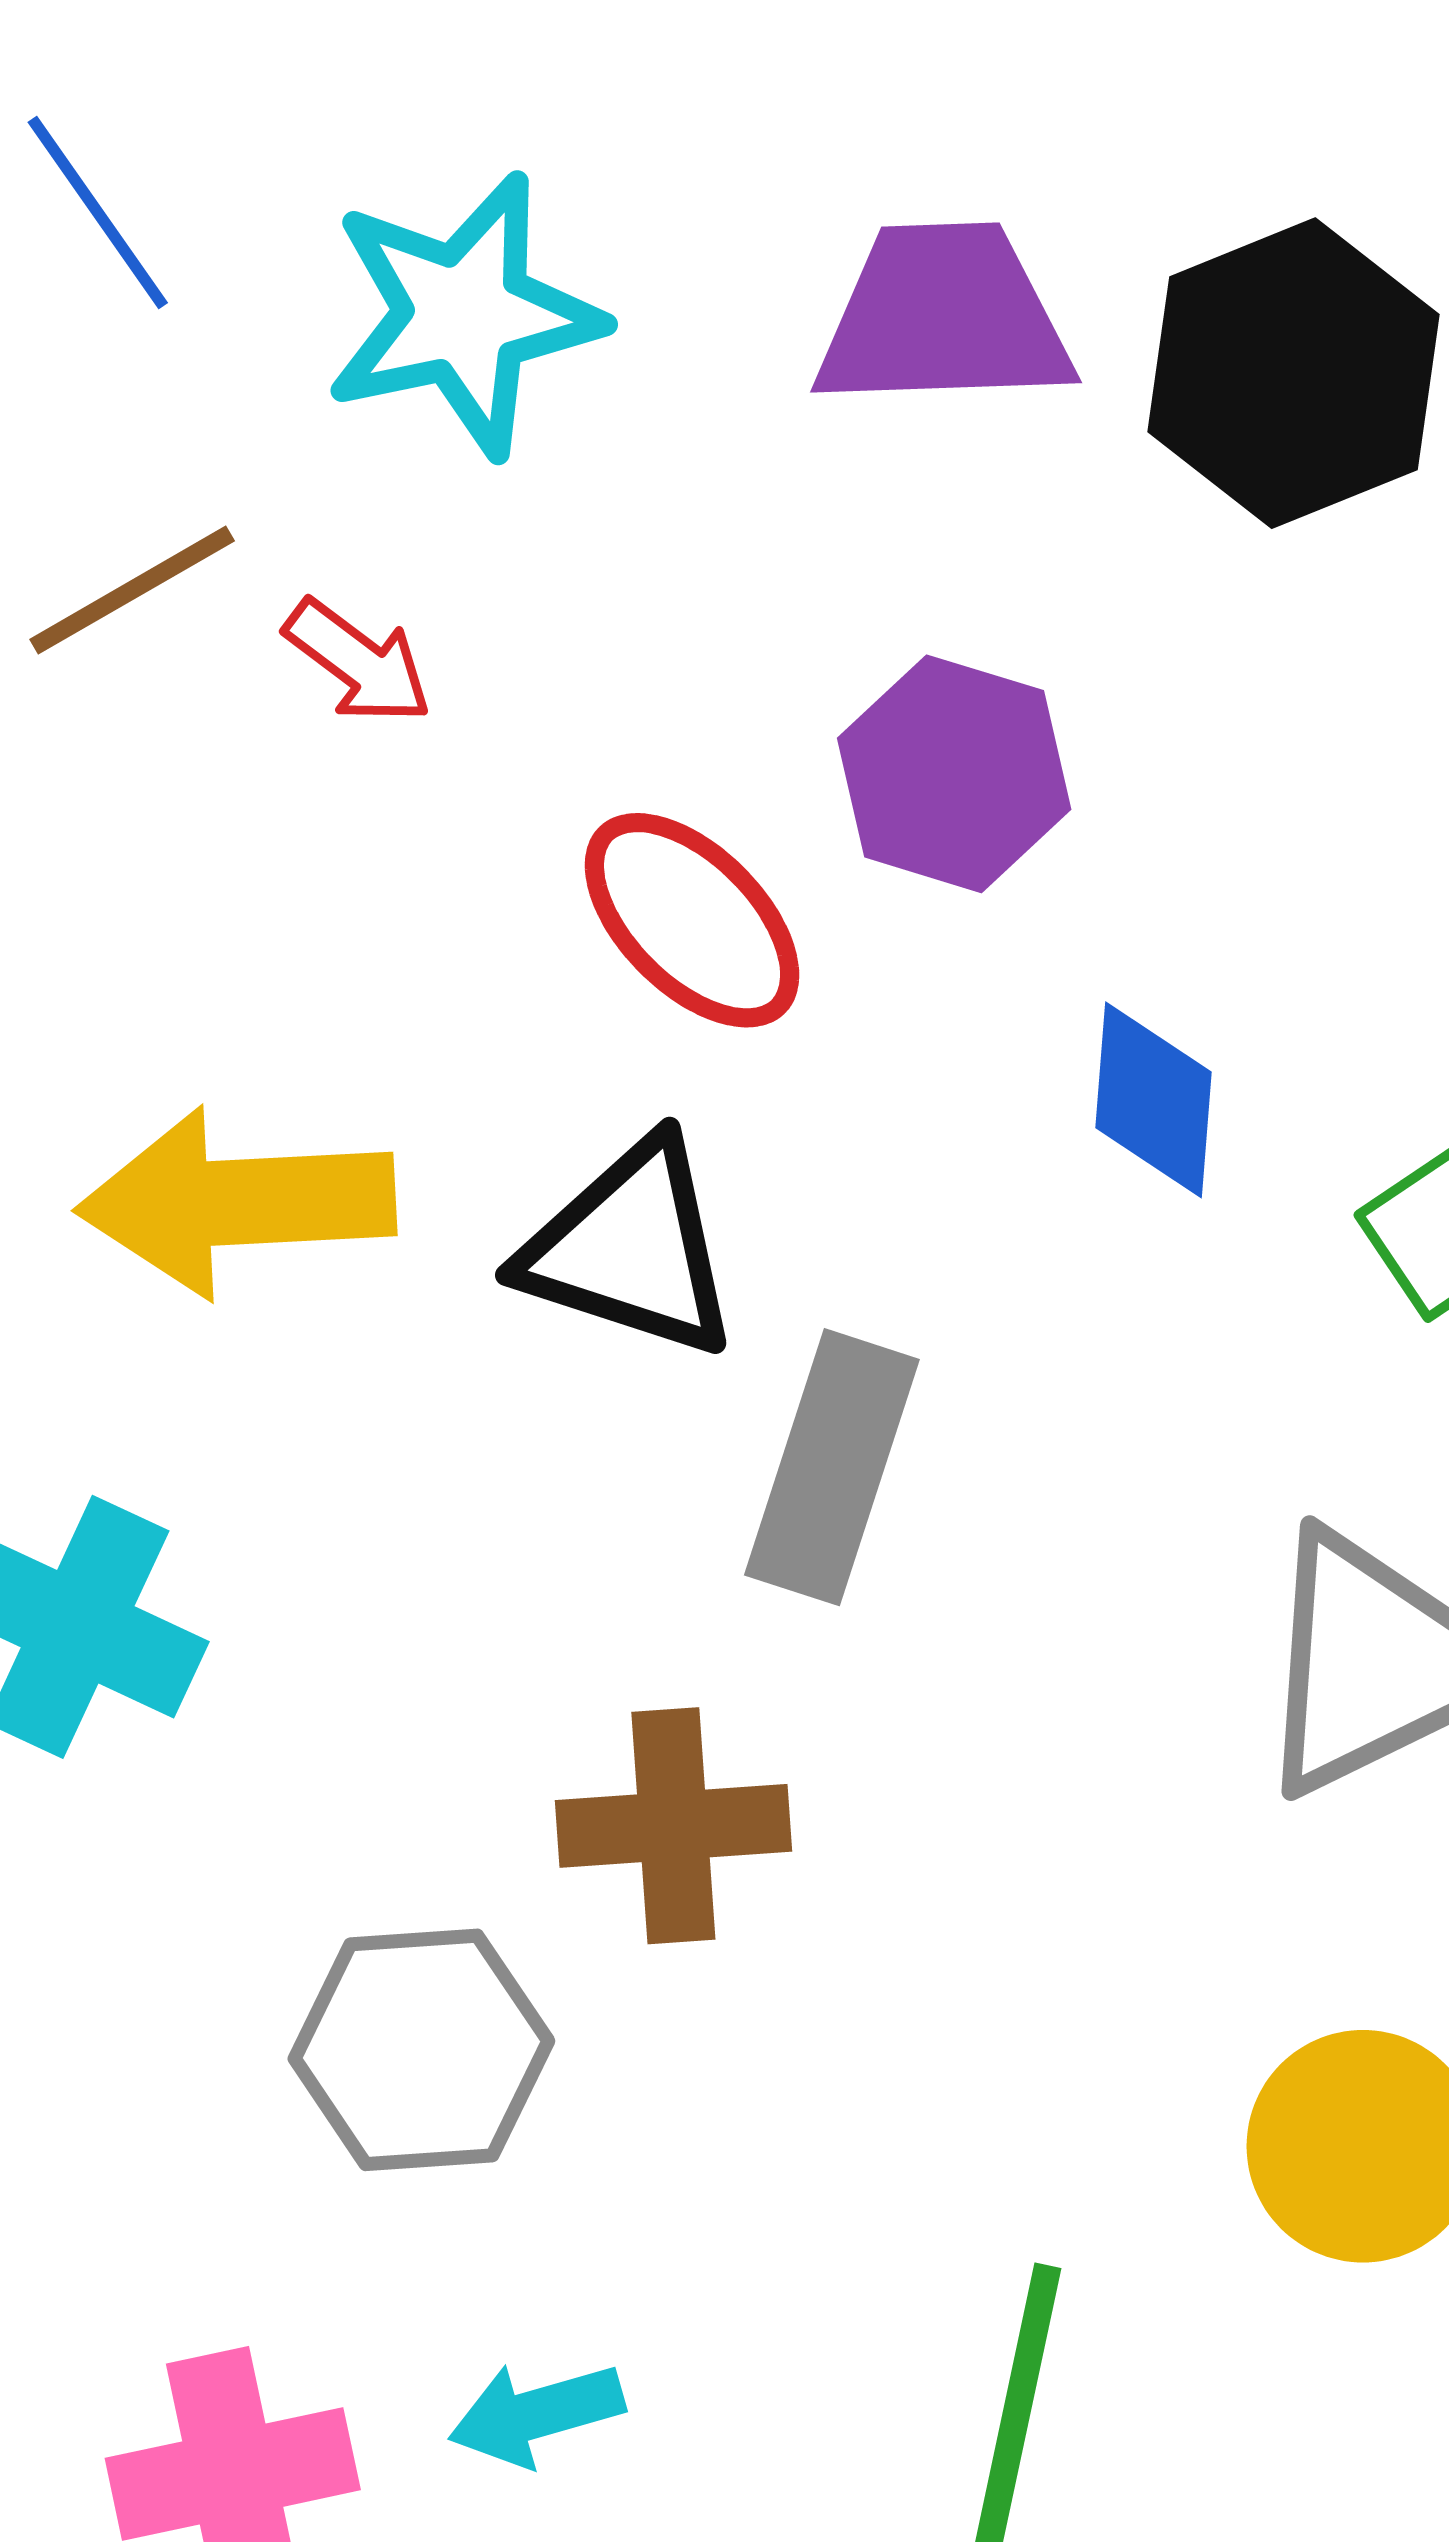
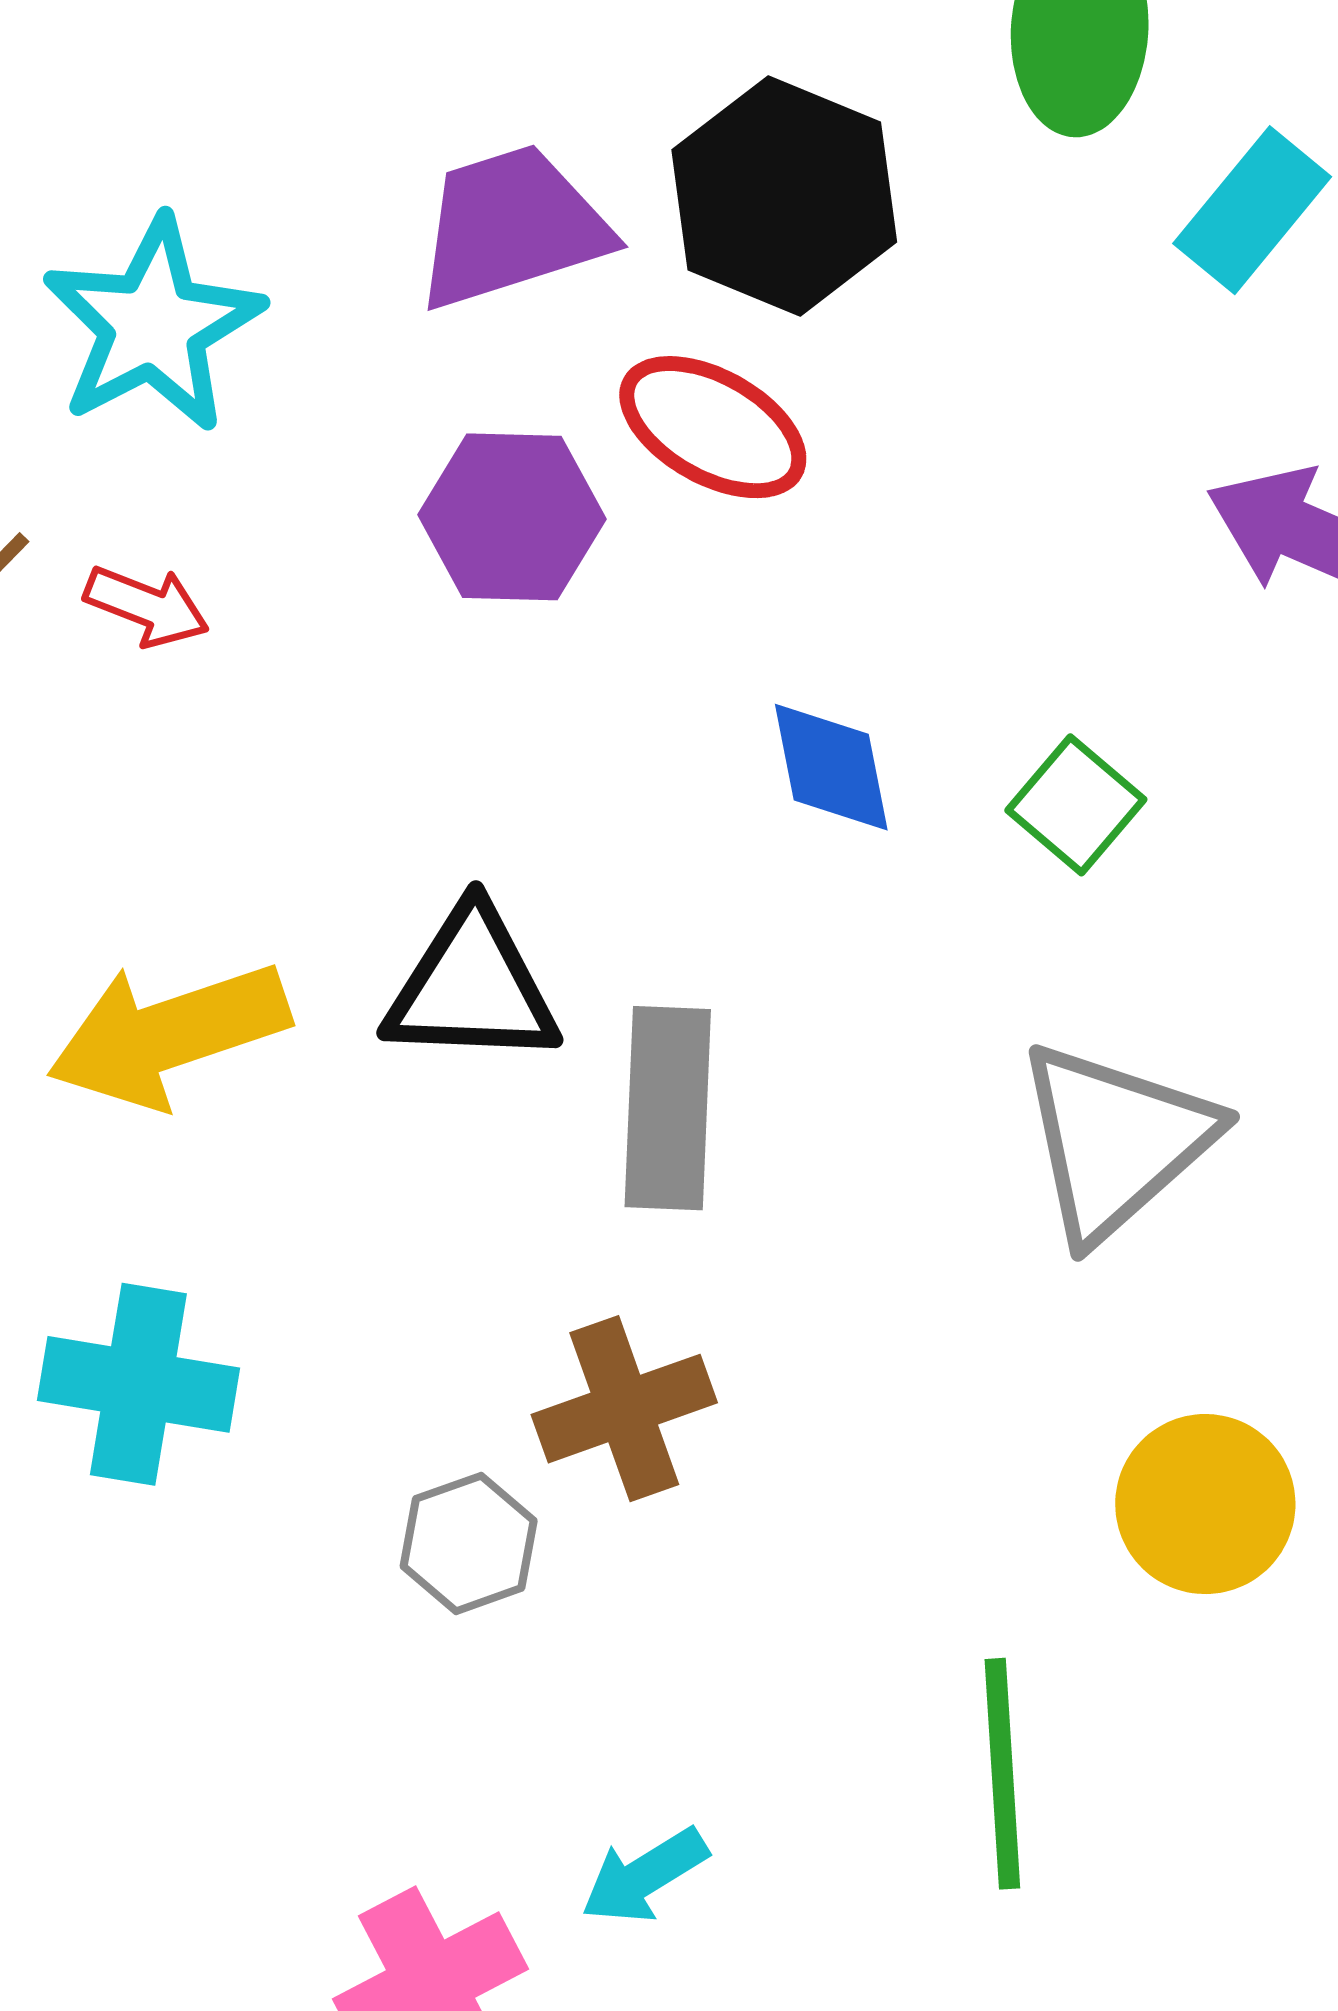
purple hexagon: (954, 774) -> (512, 517), moved
red ellipse: (692, 920) -> (713, 427), moved
gray hexagon: (421, 2050) -> (469, 1543), moved, size x0.7

